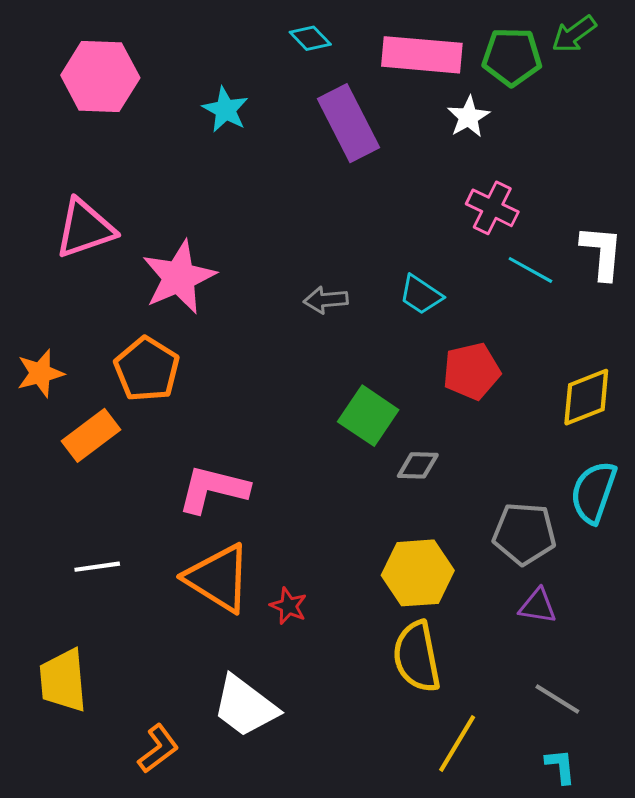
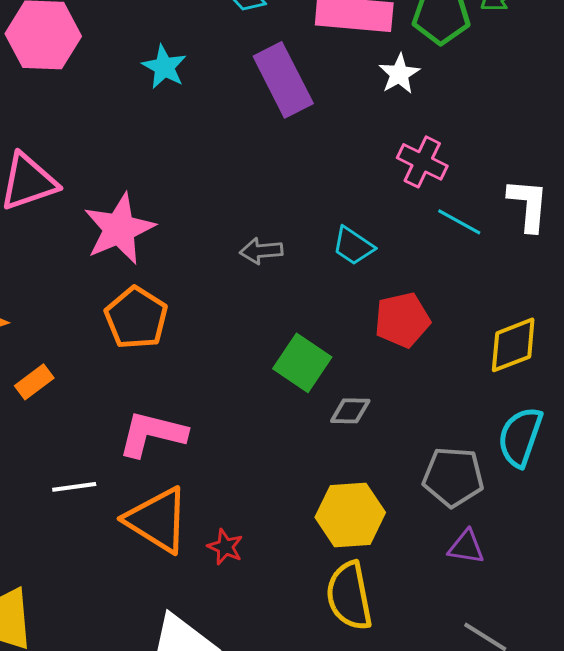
orange pentagon: (147, 369) -> (136, 318), moved
orange rectangle: (91, 435) -> (34, 382), size x0.7
white line: (97, 567) -> (74, 487), moved

